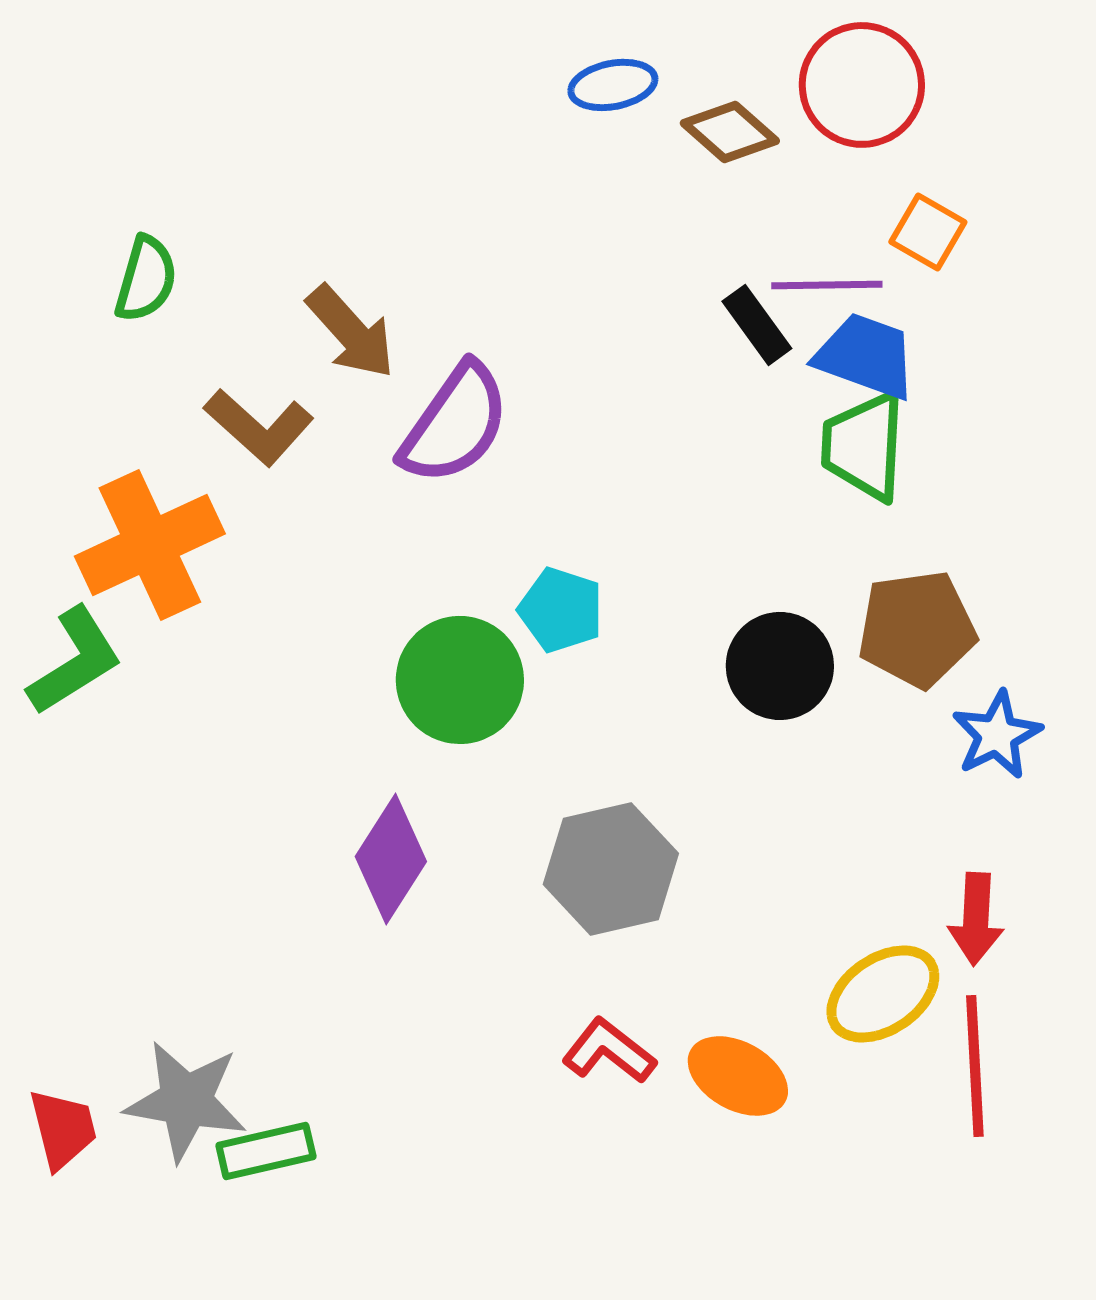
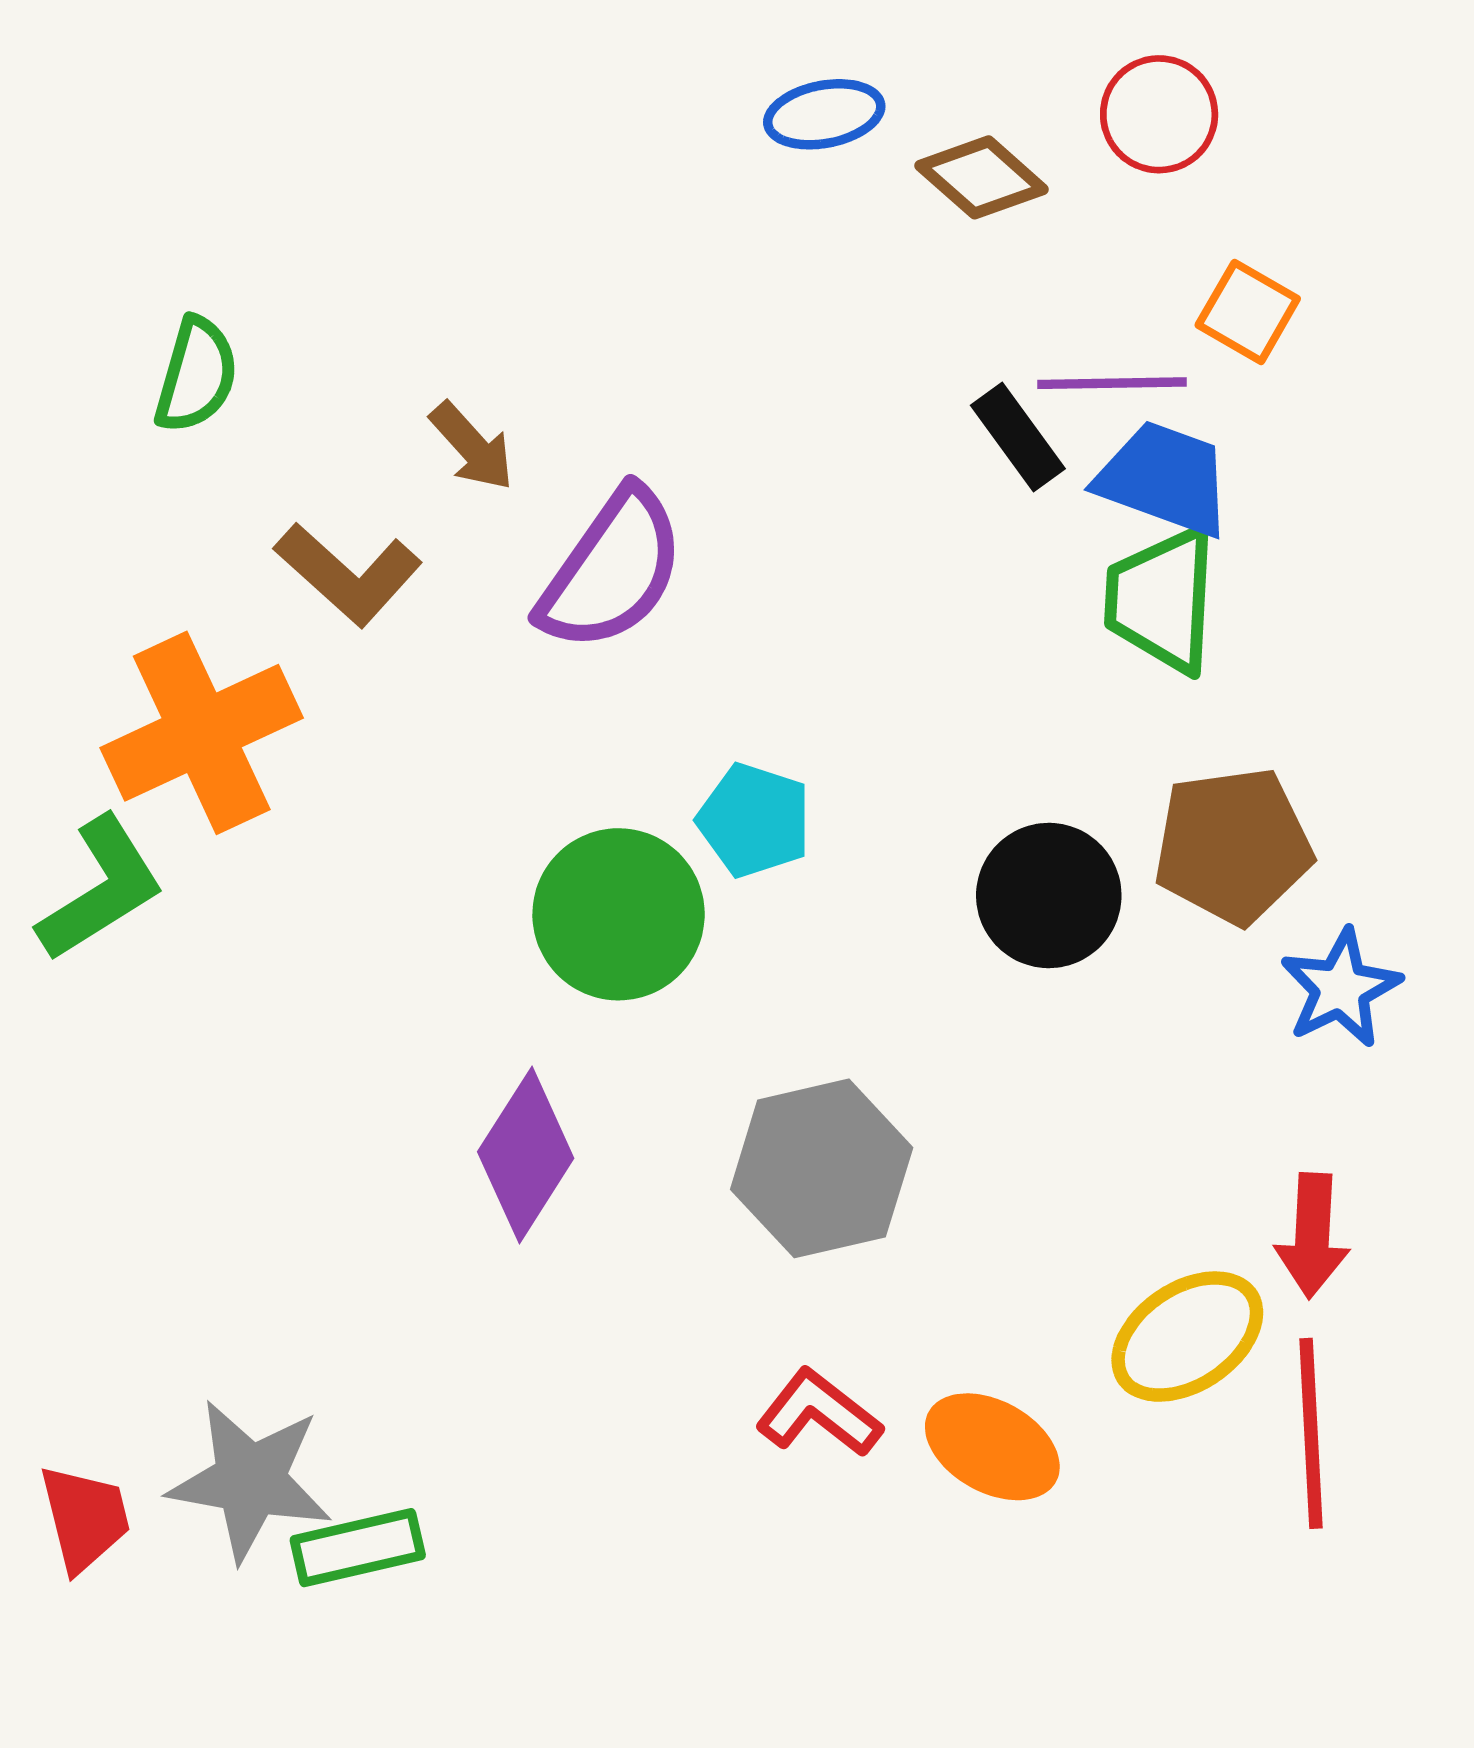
red circle: (862, 85) -> (1159, 114), size x0.7
brown arrow: (351, 332) -> (472, 446), size x0.7

